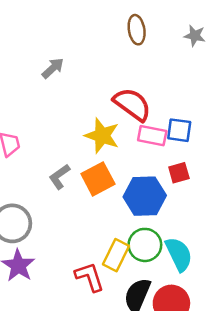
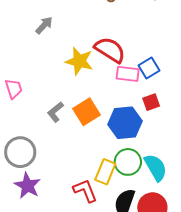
blue square: (179, 130) -> (149, 68), turned -35
yellow star: (102, 136) -> (79, 61), moved

